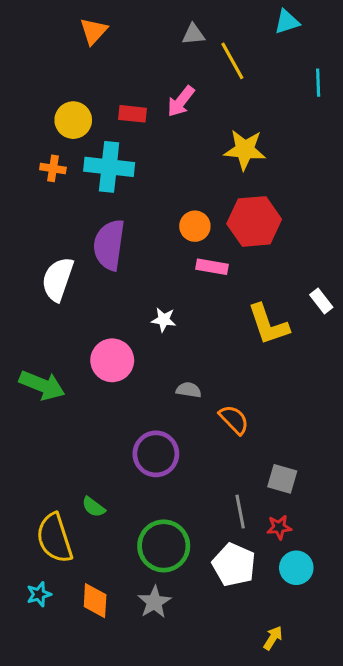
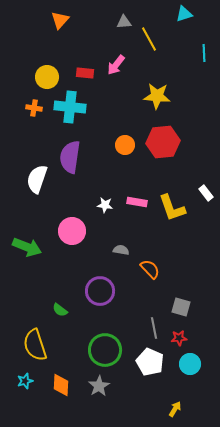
pink rectangle: (212, 267) -> (137, 202), moved
green semicircle: (94, 507) -> (60, 310), moved

